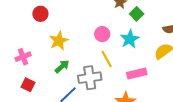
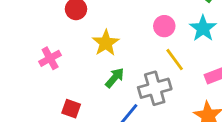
pink cross: (23, 57) -> (50, 58), moved

